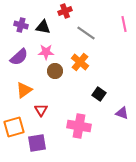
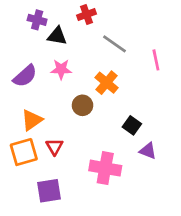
pink line: (124, 24) -> (156, 60), moved
purple cross: (21, 25) -> (37, 20), moved
brown circle: (55, 71) -> (82, 105), moved
purple triangle: (122, 113) -> (148, 151), moved
orange square: (14, 127) -> (24, 152), moved

